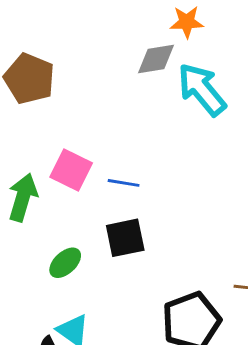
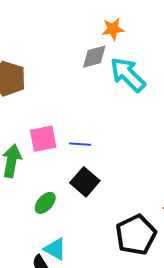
pink square: (71, 170) -> (43, 139), turned -32
black square: (125, 238) -> (85, 182), turned -32

